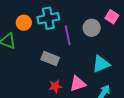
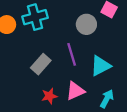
purple line: (68, 35) -> (72, 54), moved
gray rectangle: (50, 59) -> (41, 64), turned -66

